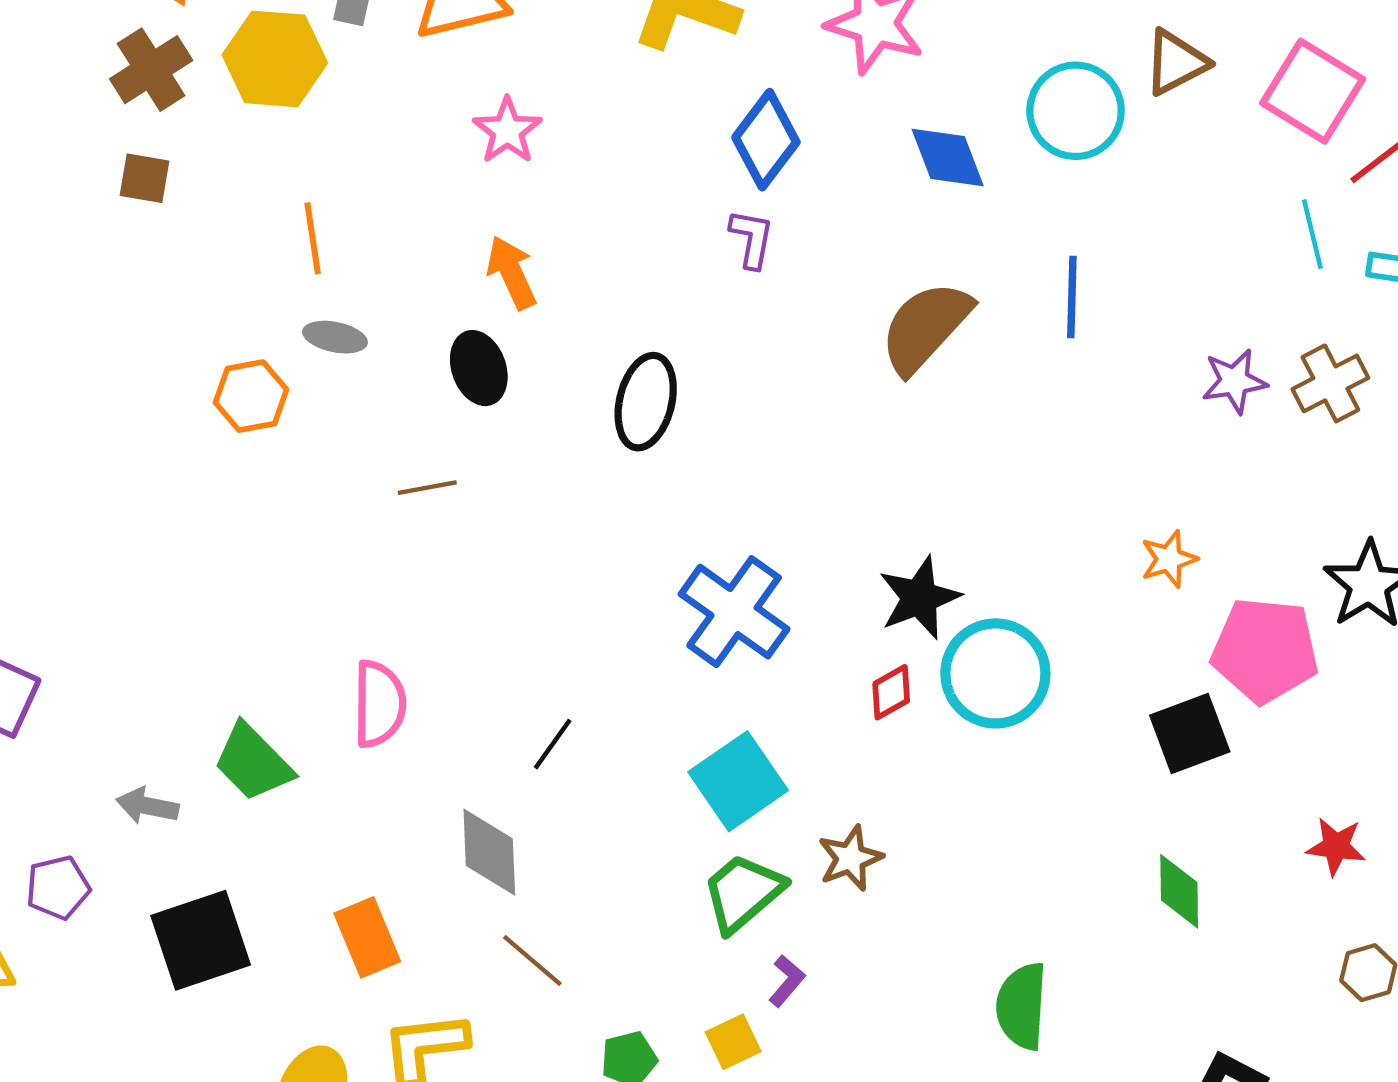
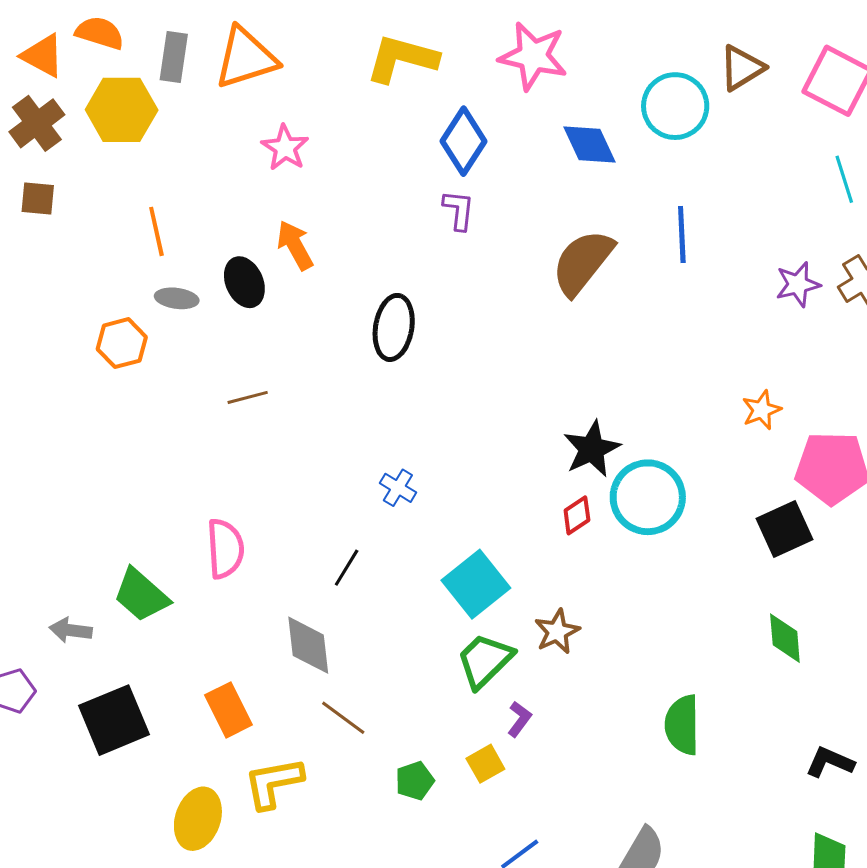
black ellipse: (479, 368) -> (244, 282), moved
blue cross: (734, 612) -> (398, 488), moved, size x0.5

